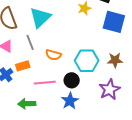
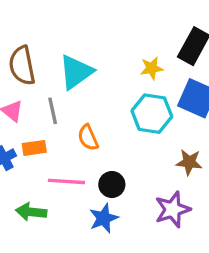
orange semicircle: (53, 55) -> (88, 138), turned 42
cyan hexagon: (87, 61) -> (152, 114), moved

